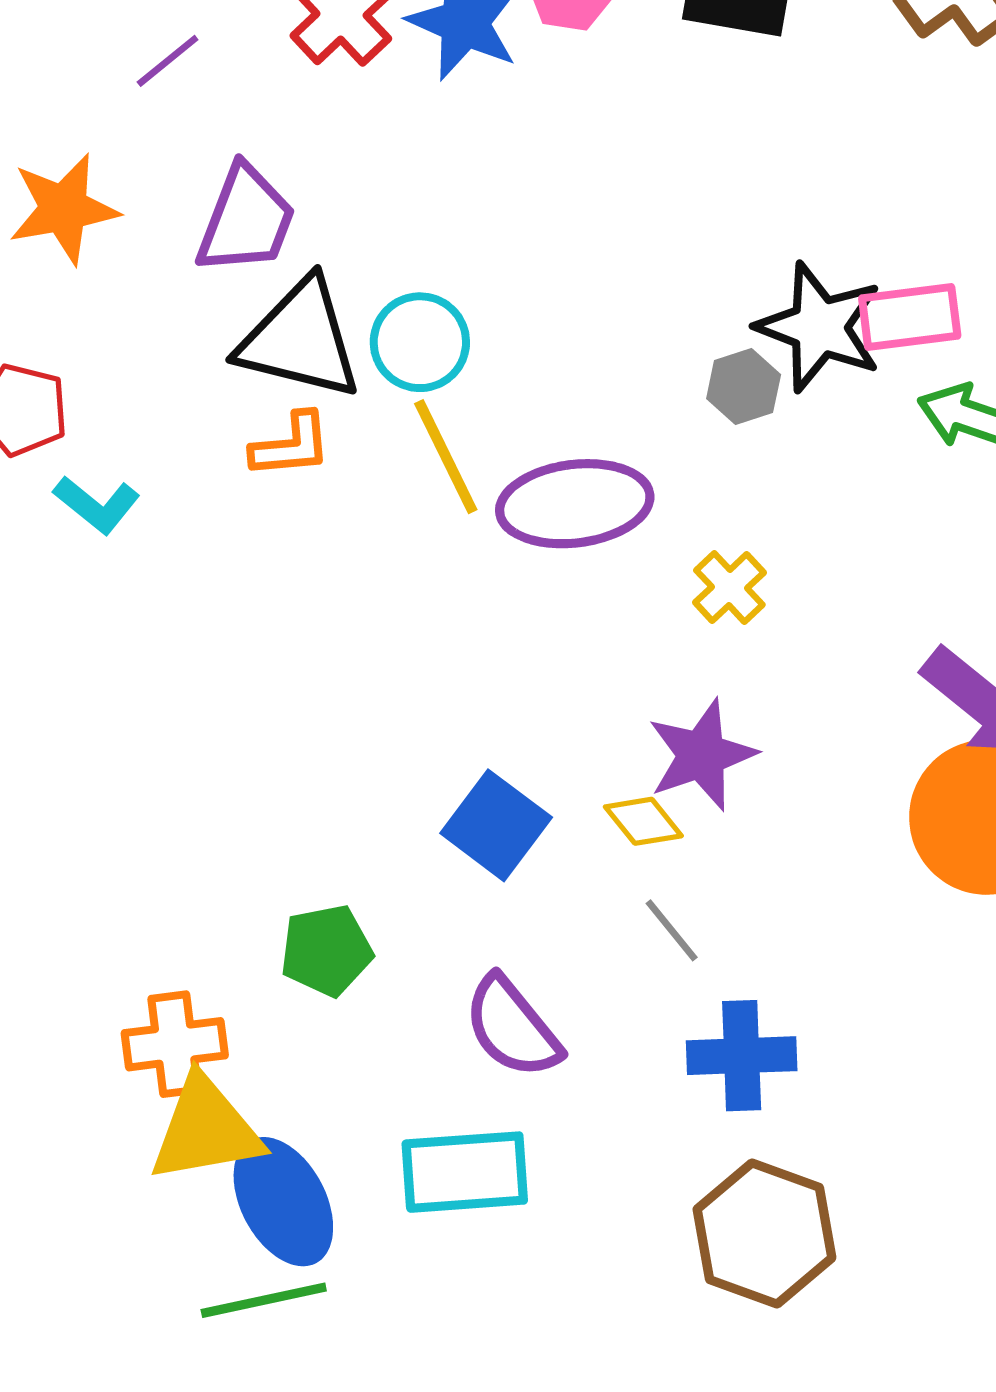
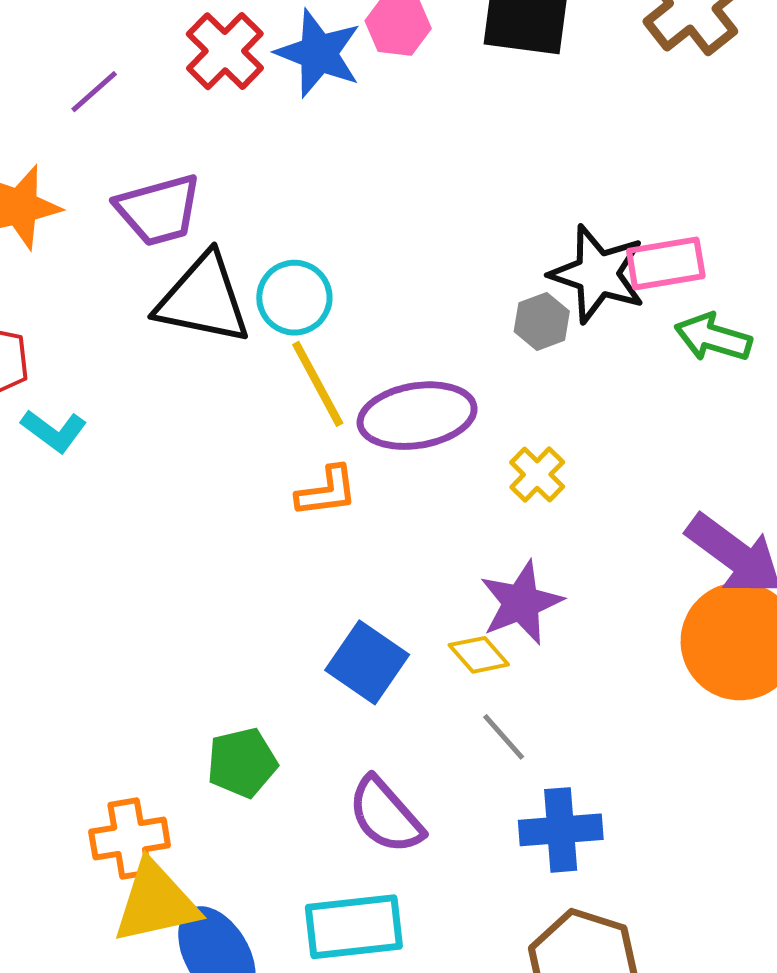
purple trapezoid: (246, 220) -> (159, 210), turned 56
orange L-shape: (291, 445) -> (327, 491), moved

